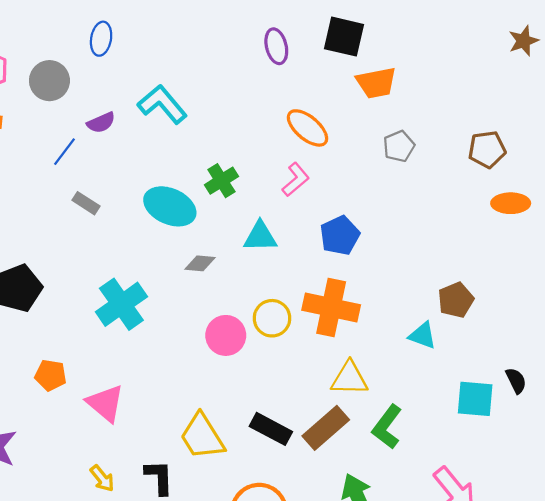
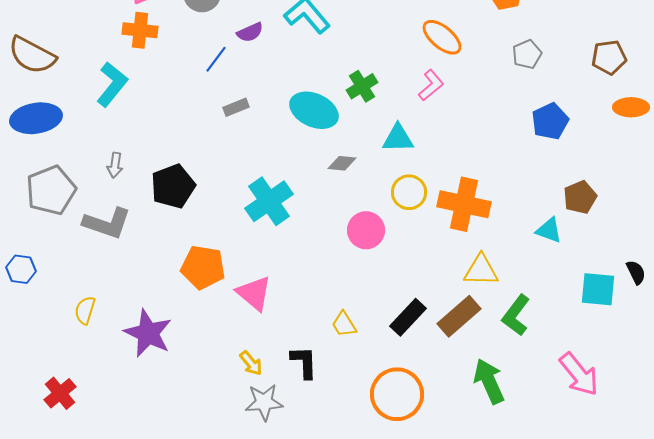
gray rectangle: (86, 203) -> (236, 107), turned -55
blue pentagon: (340, 235) -> (550, 121), moved
yellow circle: (272, 318) -> (409, 192), moved
orange pentagon: (51, 375) -> (203, 267), size x1.5
black rectangle: (271, 429) -> (408, 317), turned -75
yellow trapezoid: (202, 436) -> (344, 324), size x0.6

